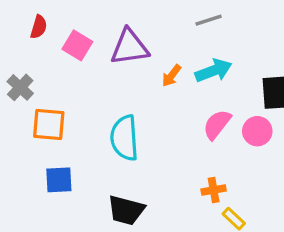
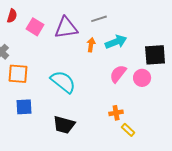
gray line: (209, 20) -> (99, 19), moved
orange arrow: (172, 76) -> (91, 45), turned 152
cyan semicircle: (124, 138) -> (63, 82), turned 132

